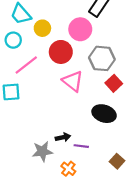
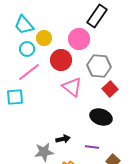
cyan circle: (13, 40) -> (27, 49), moved
purple line: (81, 146) -> (92, 147), moved

